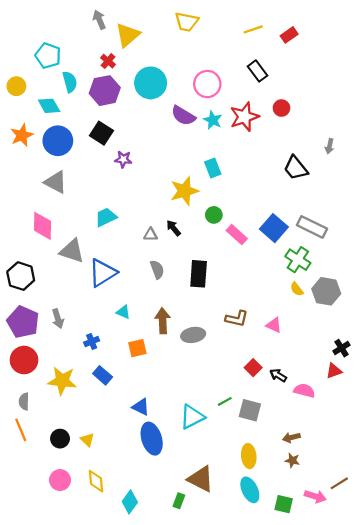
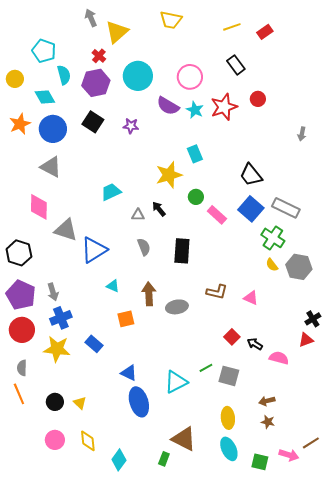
purple star: (123, 159) -> (131, 126), moved
black trapezoid: (296, 168) -> (251, 175), moved
cyan trapezoid: (106, 217) -> (111, 192), moved
blue cross: (92, 341) -> (61, 318), moved, size x1.5

